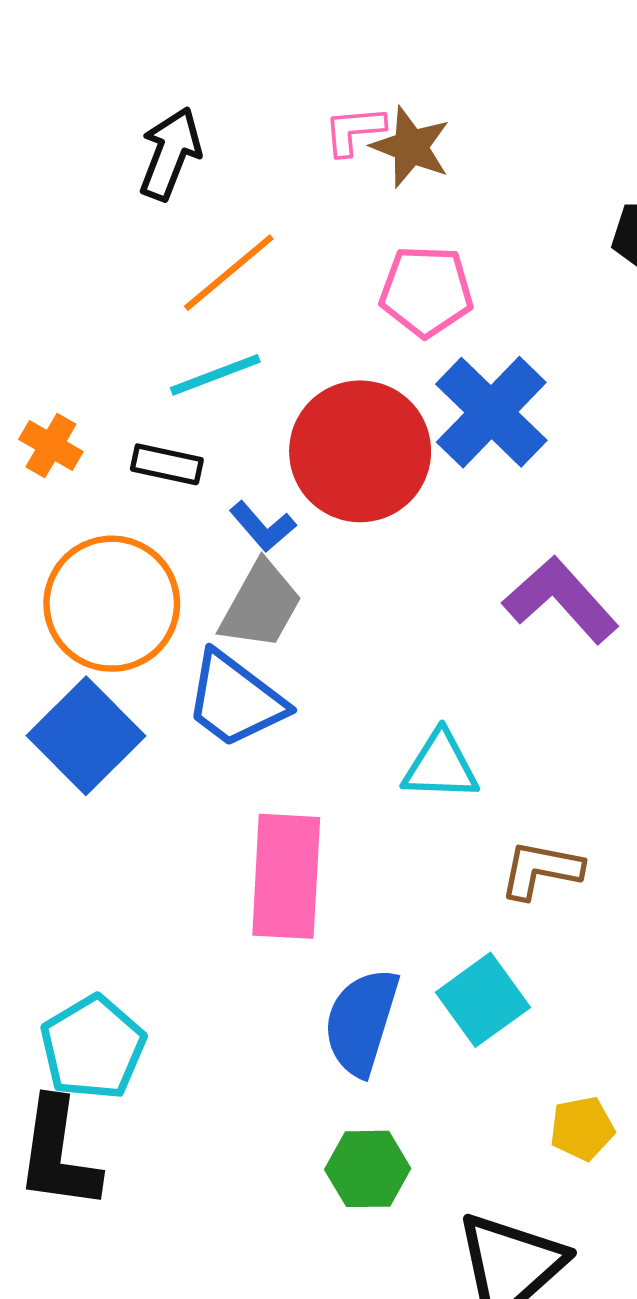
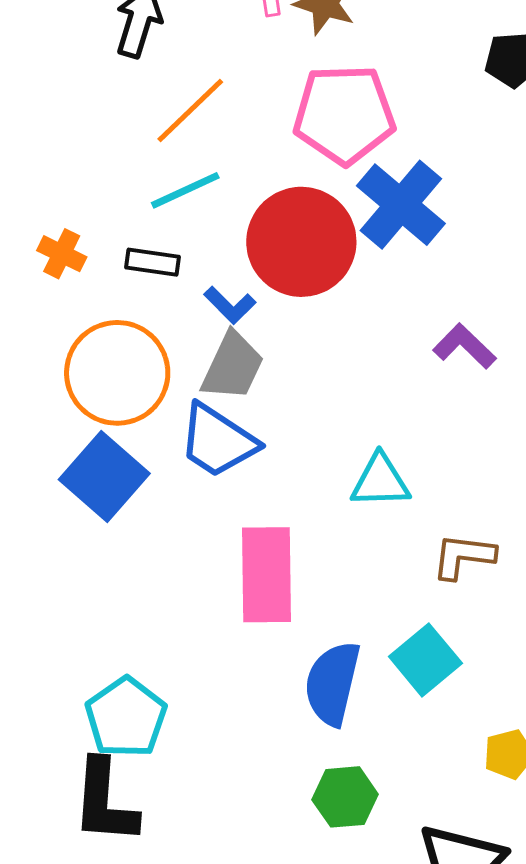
pink pentagon: (426, 291) -> (344, 114), size x1.4
purple L-shape: (561, 600) -> (464, 346), size x0.7

